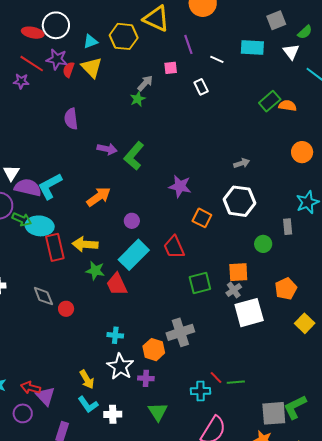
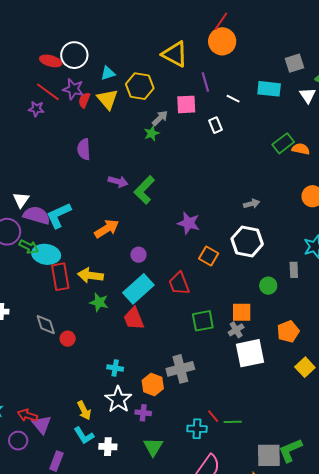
yellow hexagon: (124, 36) -> (140, 86), moved
pink square: (171, 68) -> (186, 104), size x1.5
red trapezoid: (117, 284) -> (134, 319), moved

